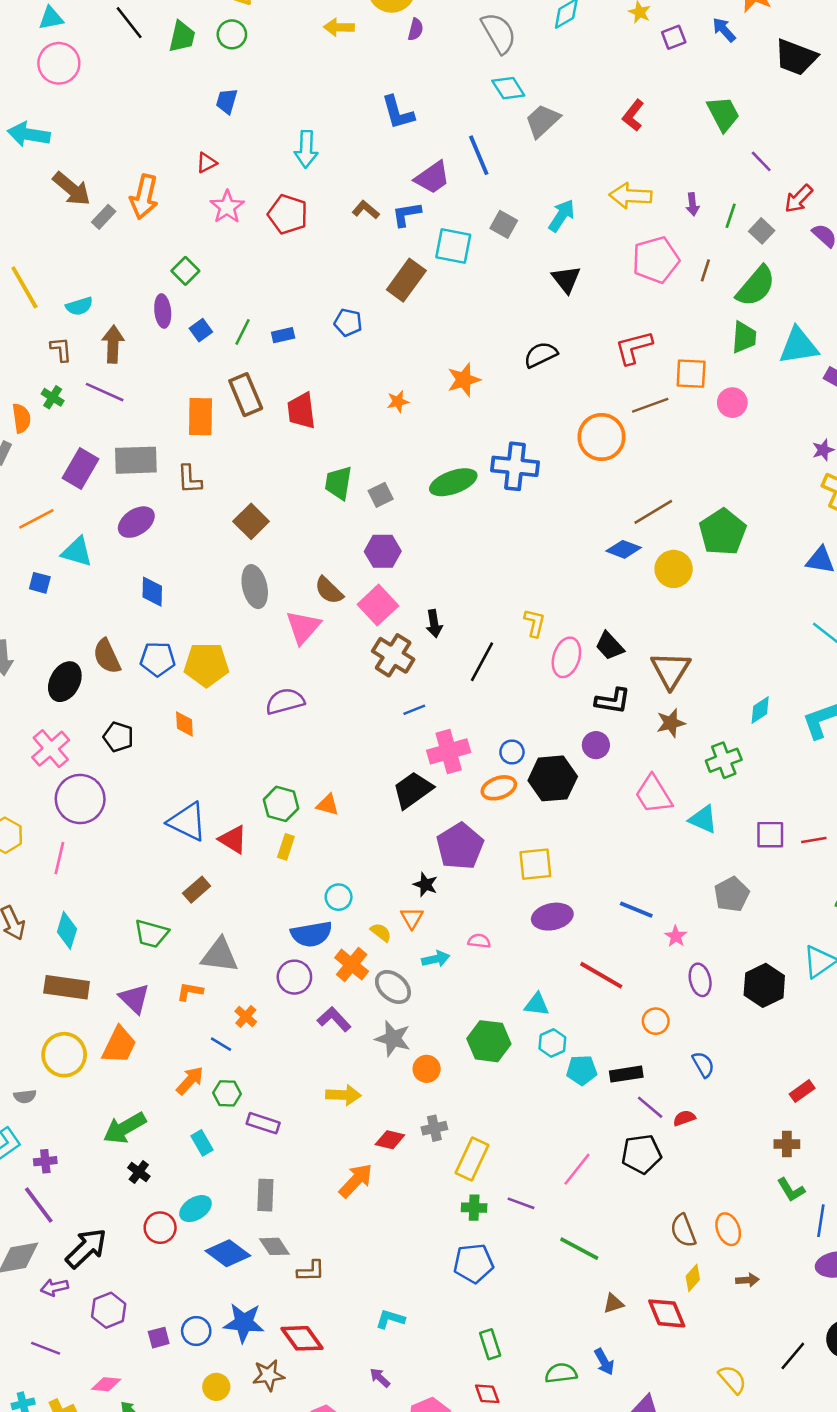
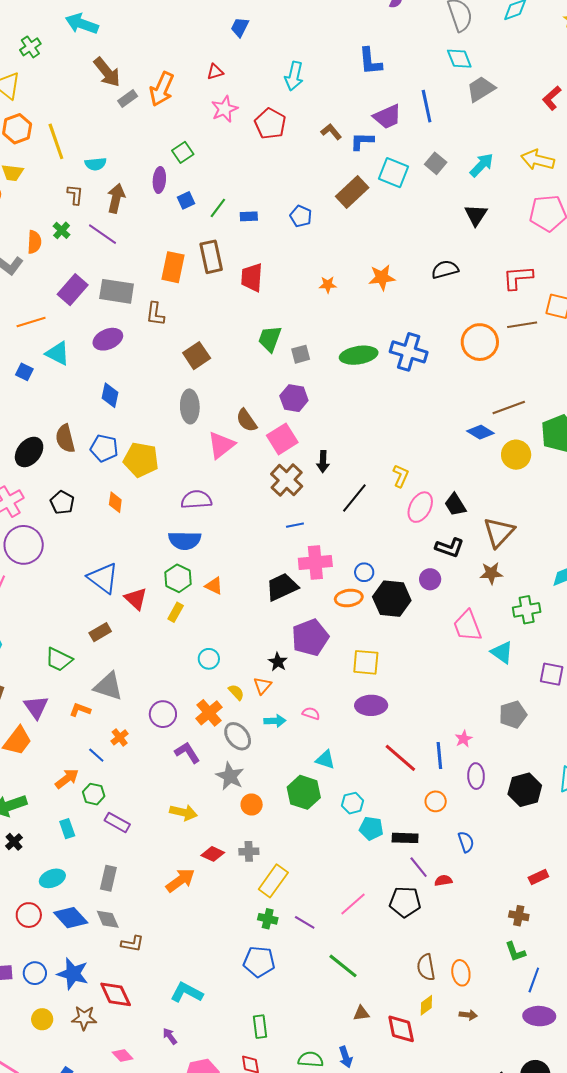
blue line: (636, 910) -> (439, 755), moved, turned 52
blue semicircle: (311, 934) -> (185, 540), moved
cyan triangle: (537, 1004) -> (325, 760), moved
red circle: (160, 1228) -> (29, 915), moved
cyan L-shape: (390, 1319) -> (187, 993), size x1.4

